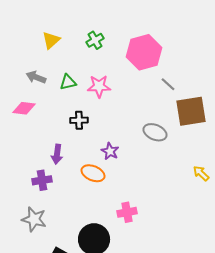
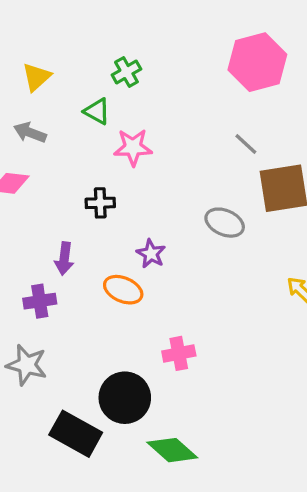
yellow triangle: (51, 40) -> (36, 77), moved
pink hexagon: (144, 52) -> (257, 62), moved
green triangle: (68, 82) -> (97, 111), moved, turned 42

